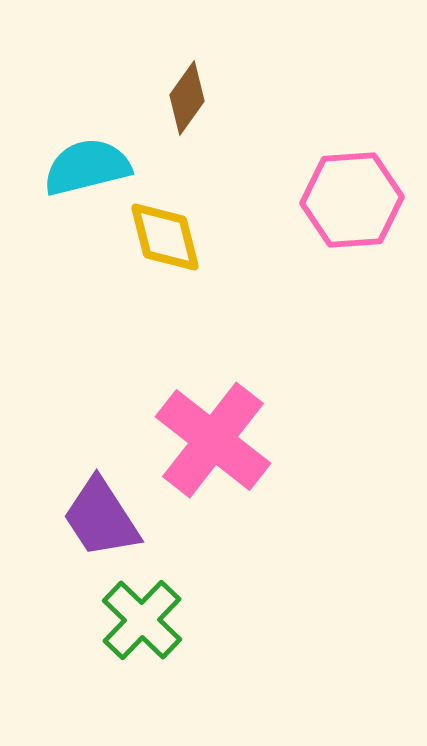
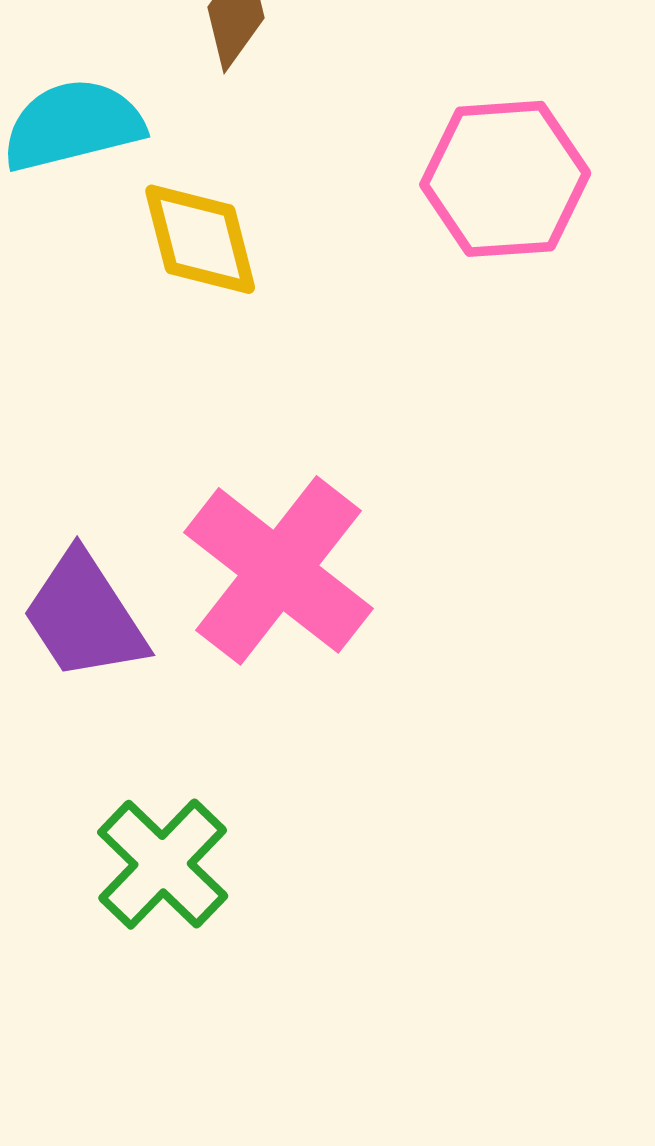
purple trapezoid: (101, 518) -> (84, 616), moved

